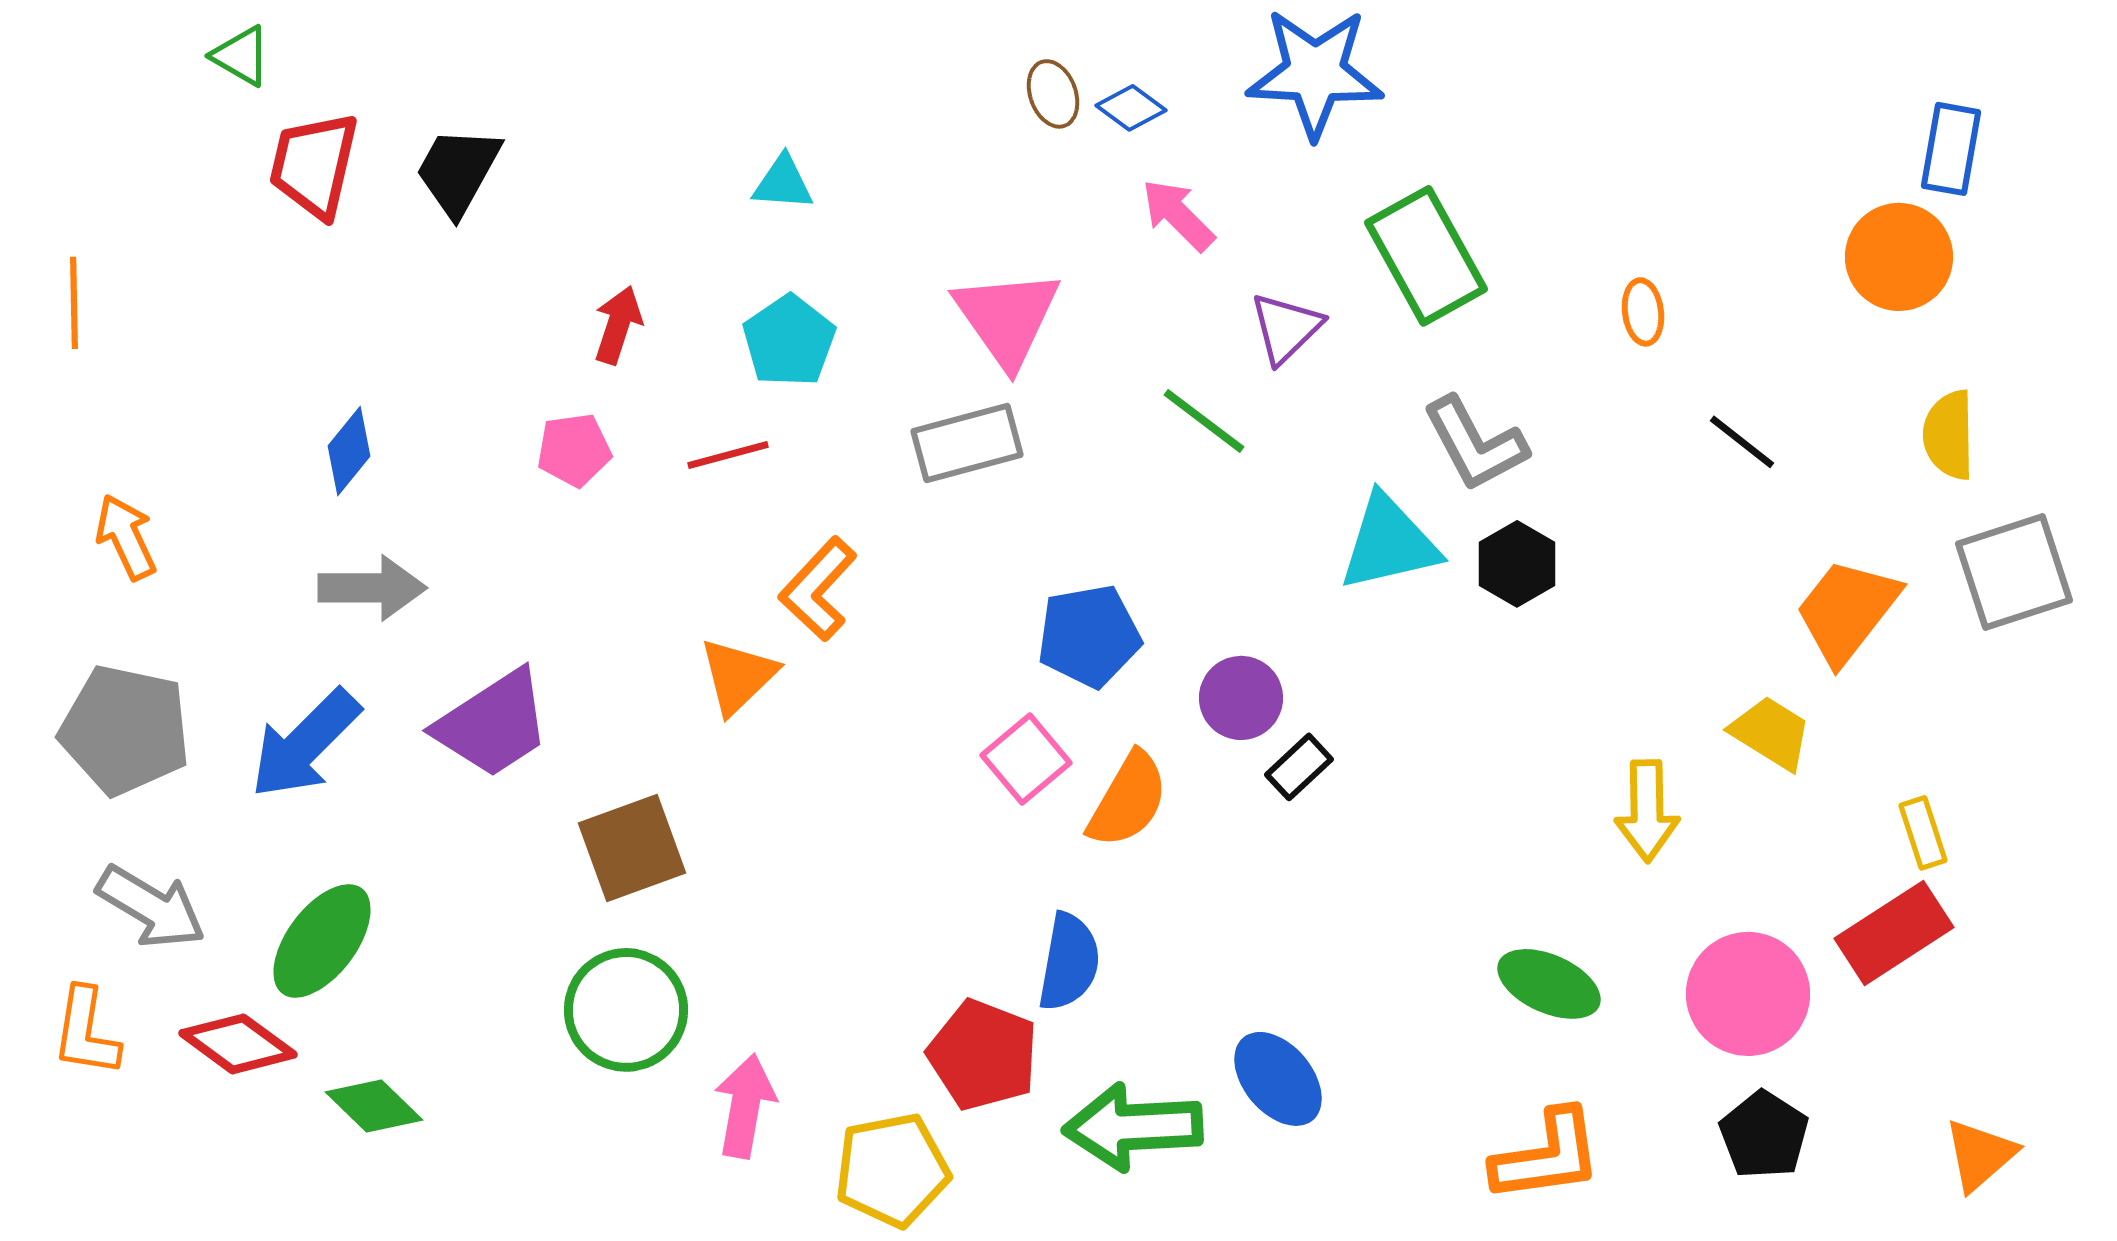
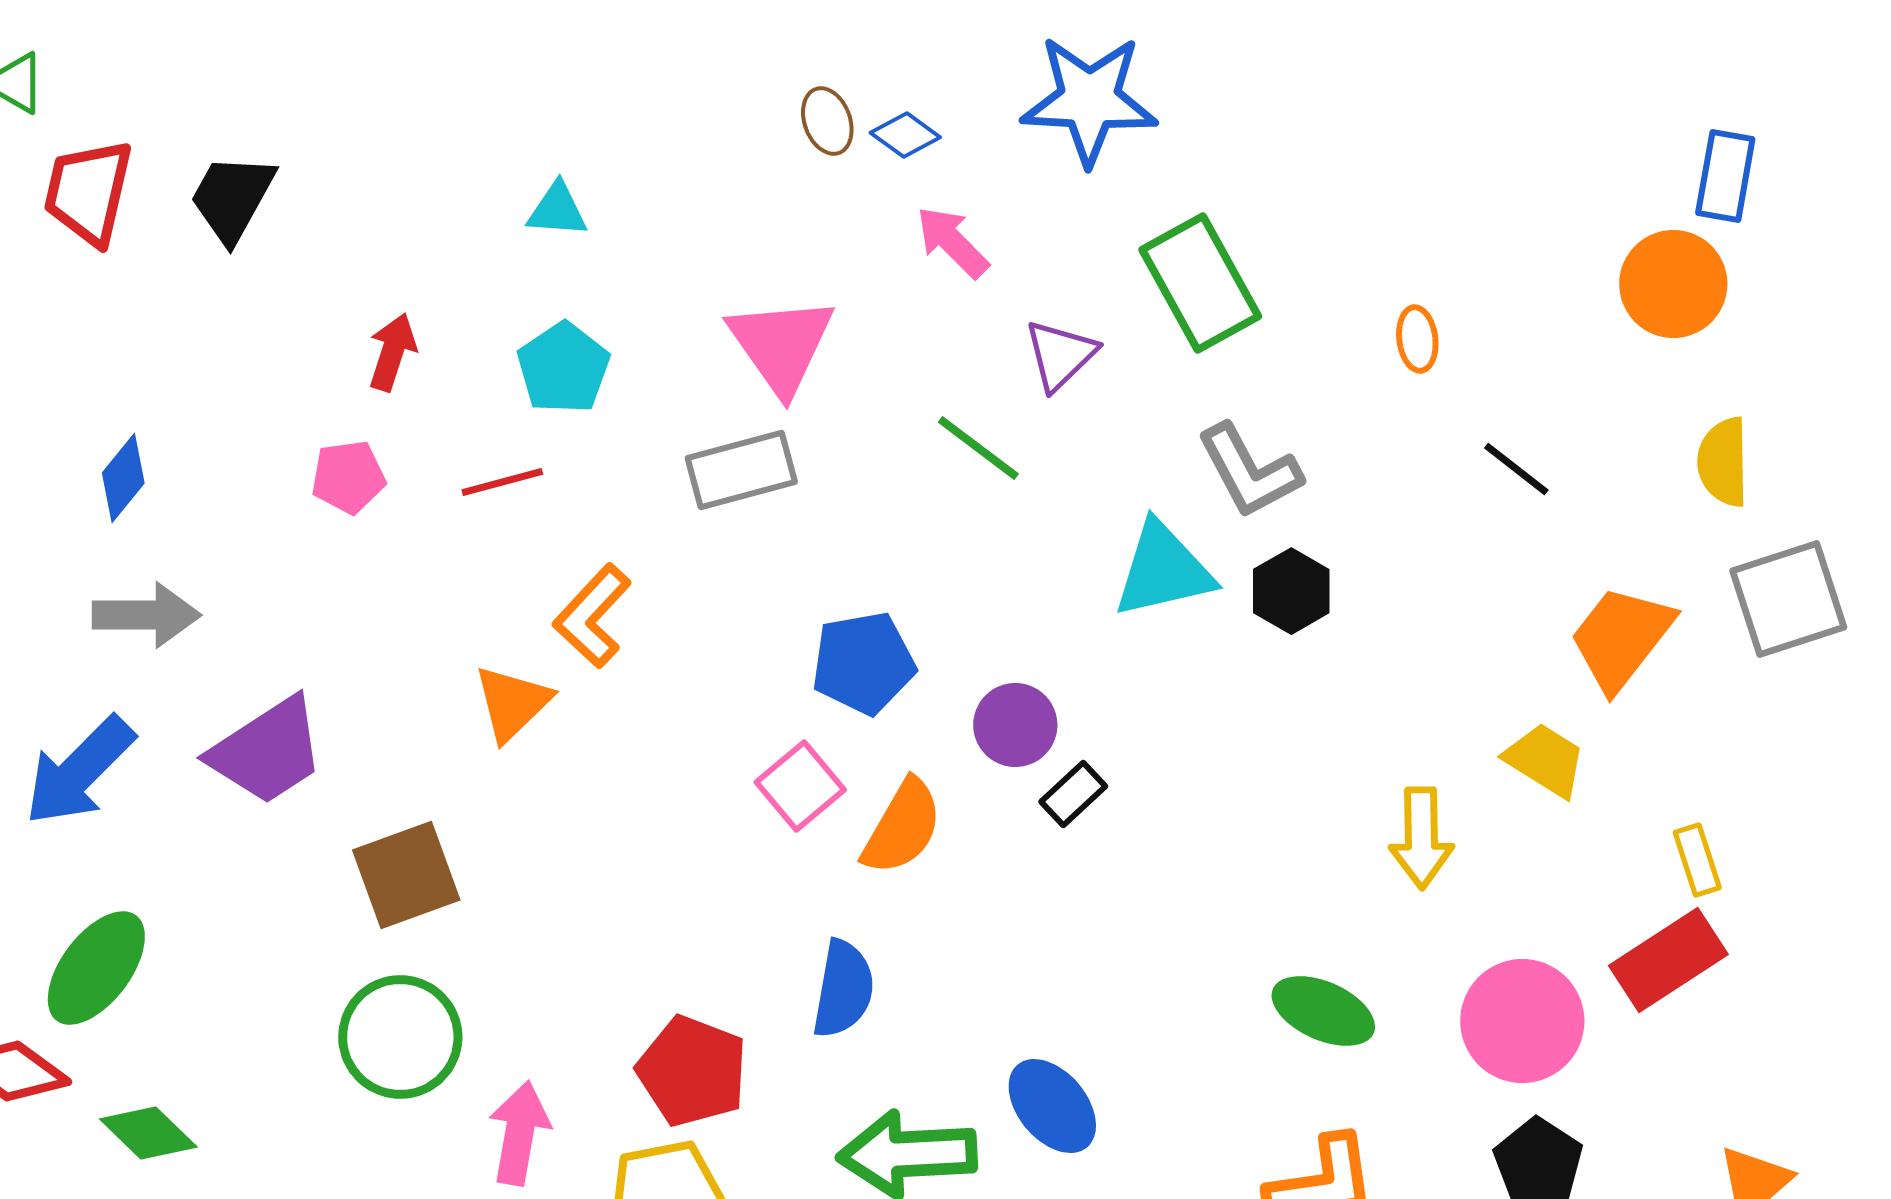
red pentagon: (983, 1055) -> (692, 1071), moved

